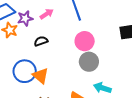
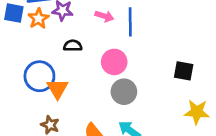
pink arrow: (47, 14) -> (104, 16), moved, turned 32
pink circle: (85, 41) -> (114, 62), moved

